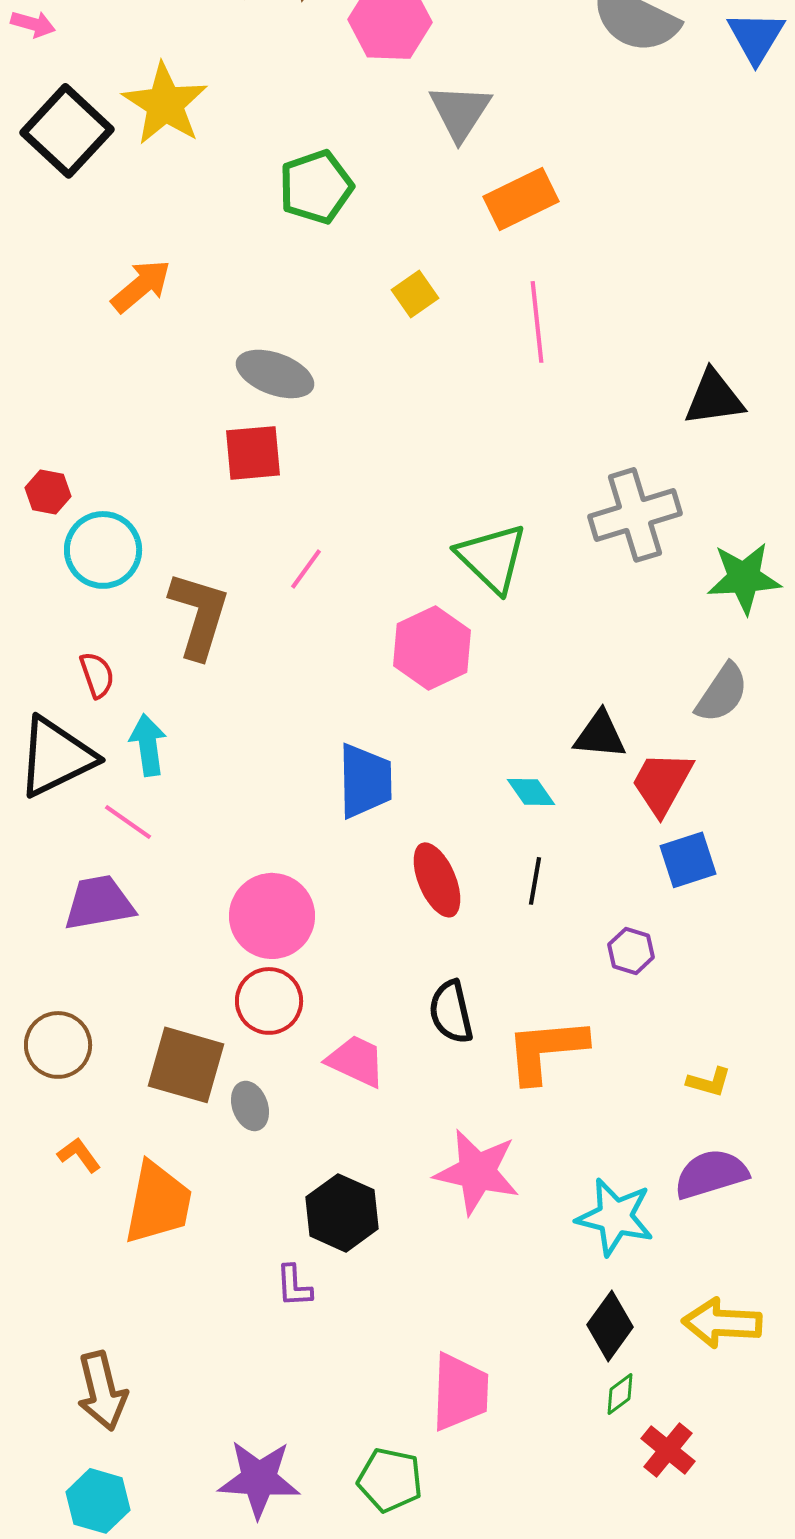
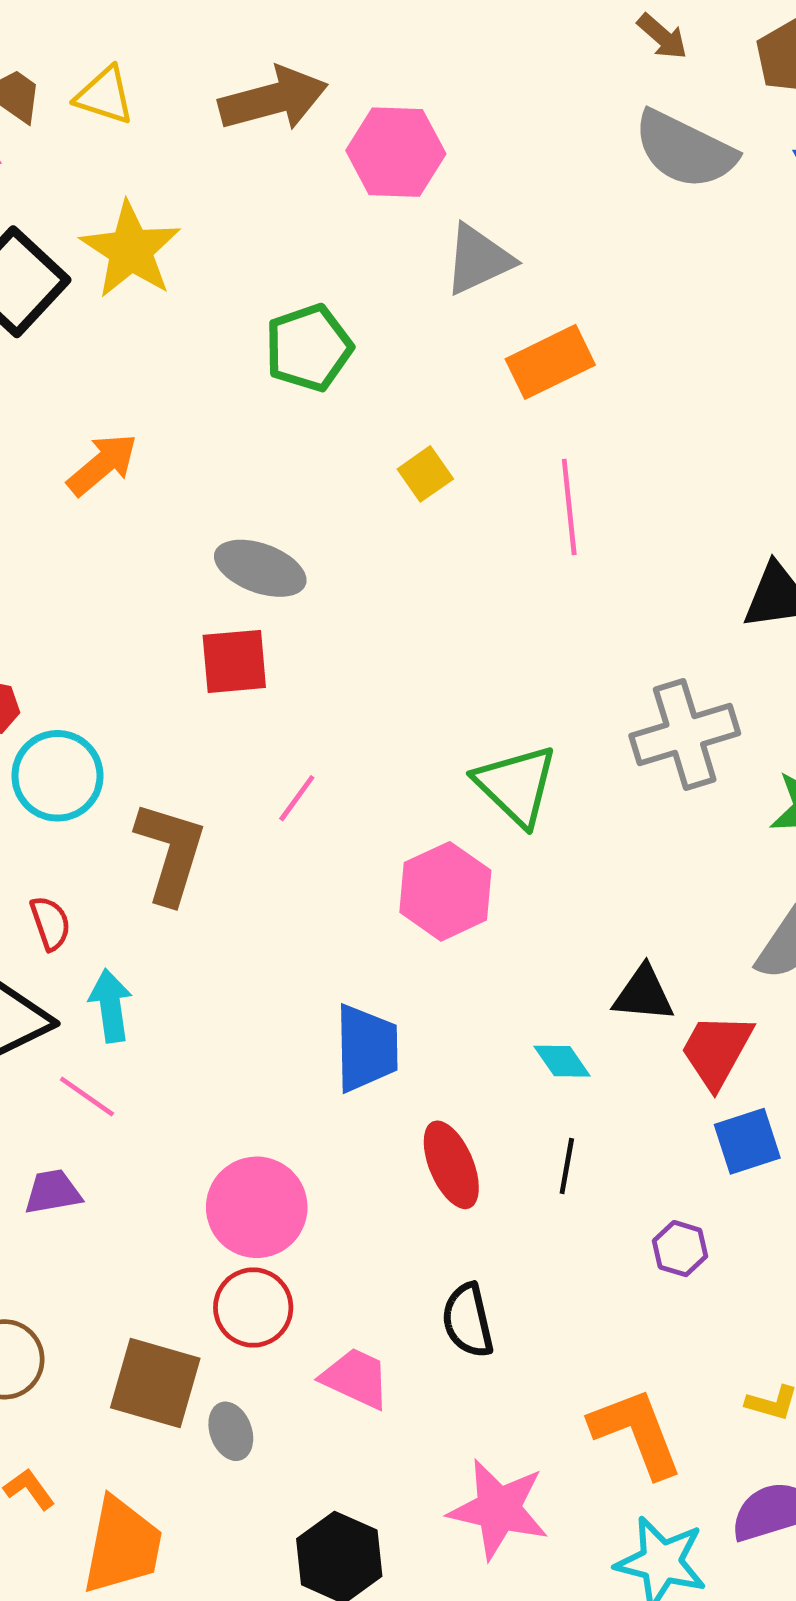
gray triangle: (460, 112) -> (478, 259), turned 32
purple trapezoid: (99, 903) -> (53, 1192), size x0.7
orange L-shape: (546, 1050) -> (636, 1432), moved, turned 74

